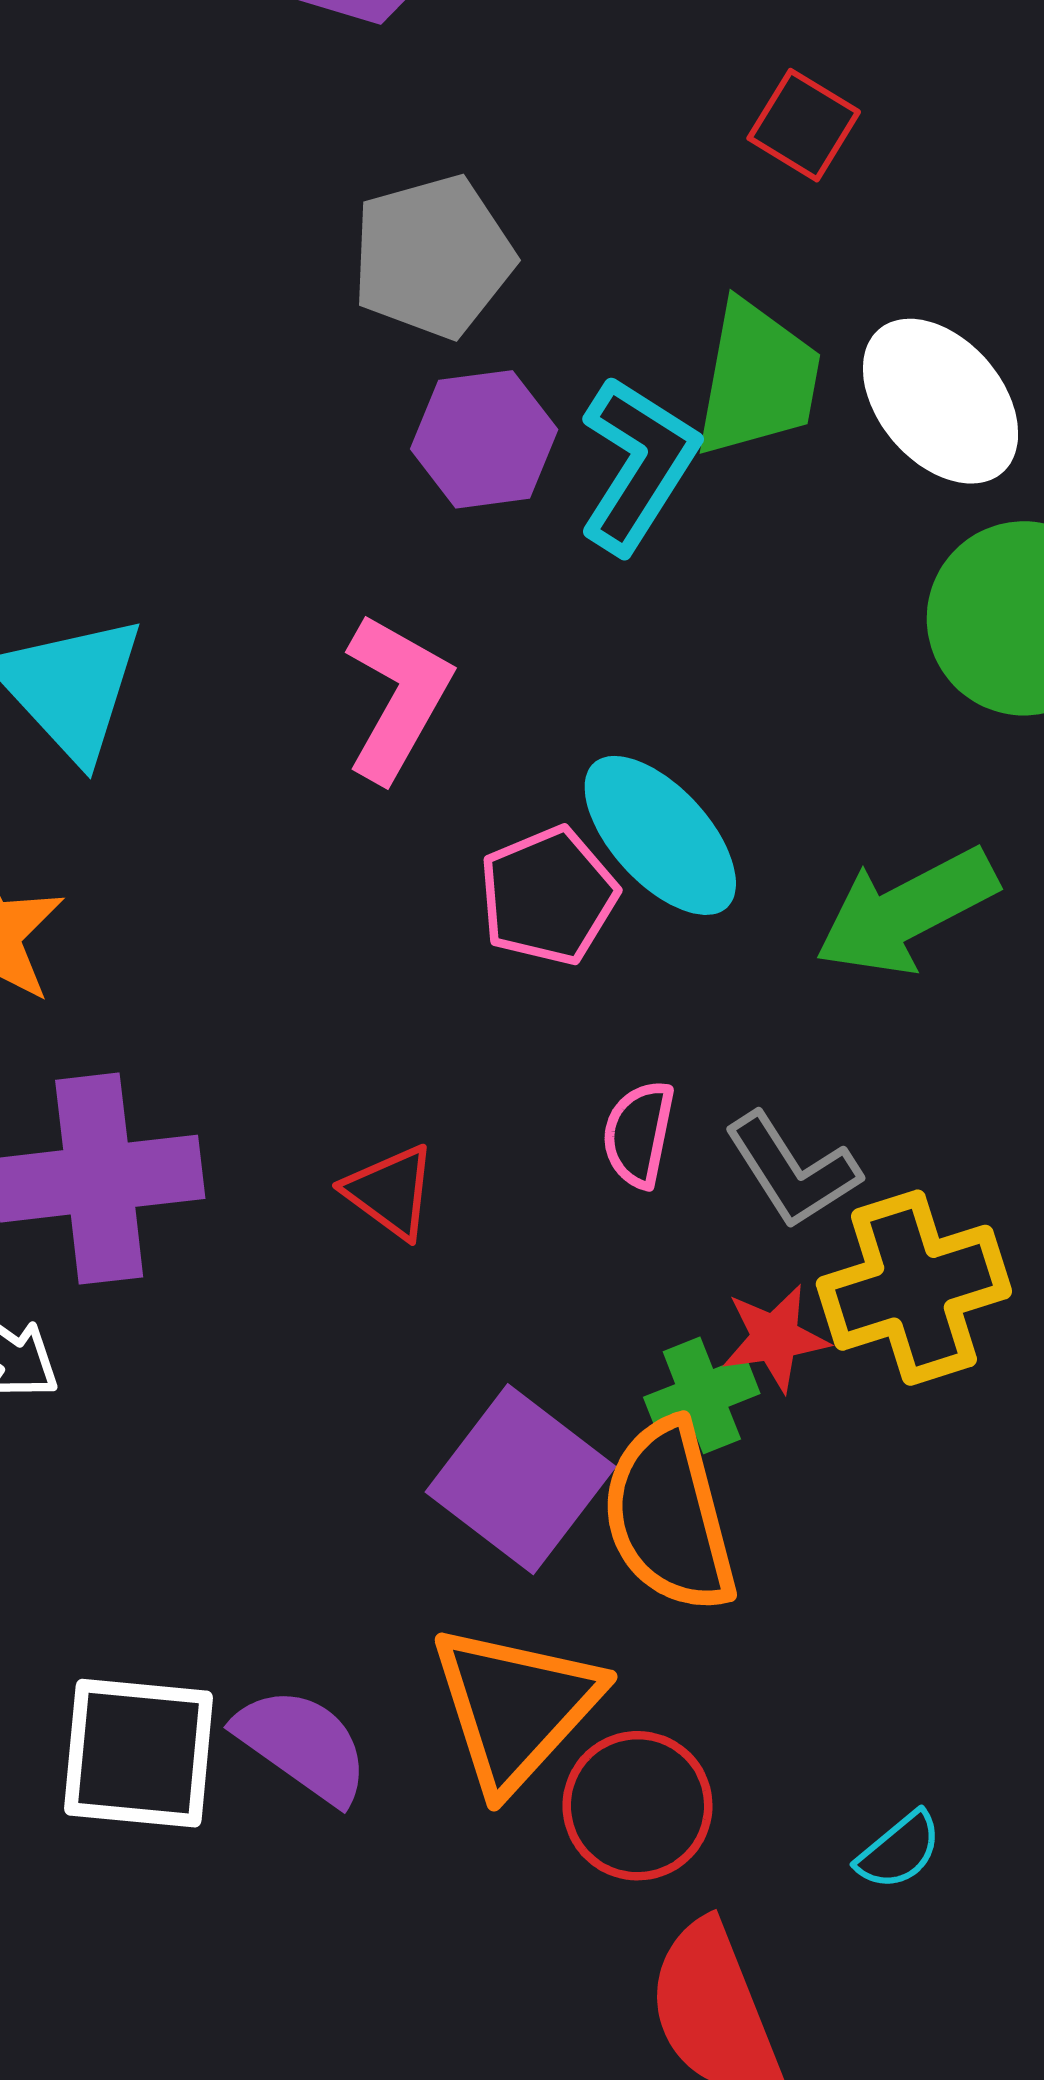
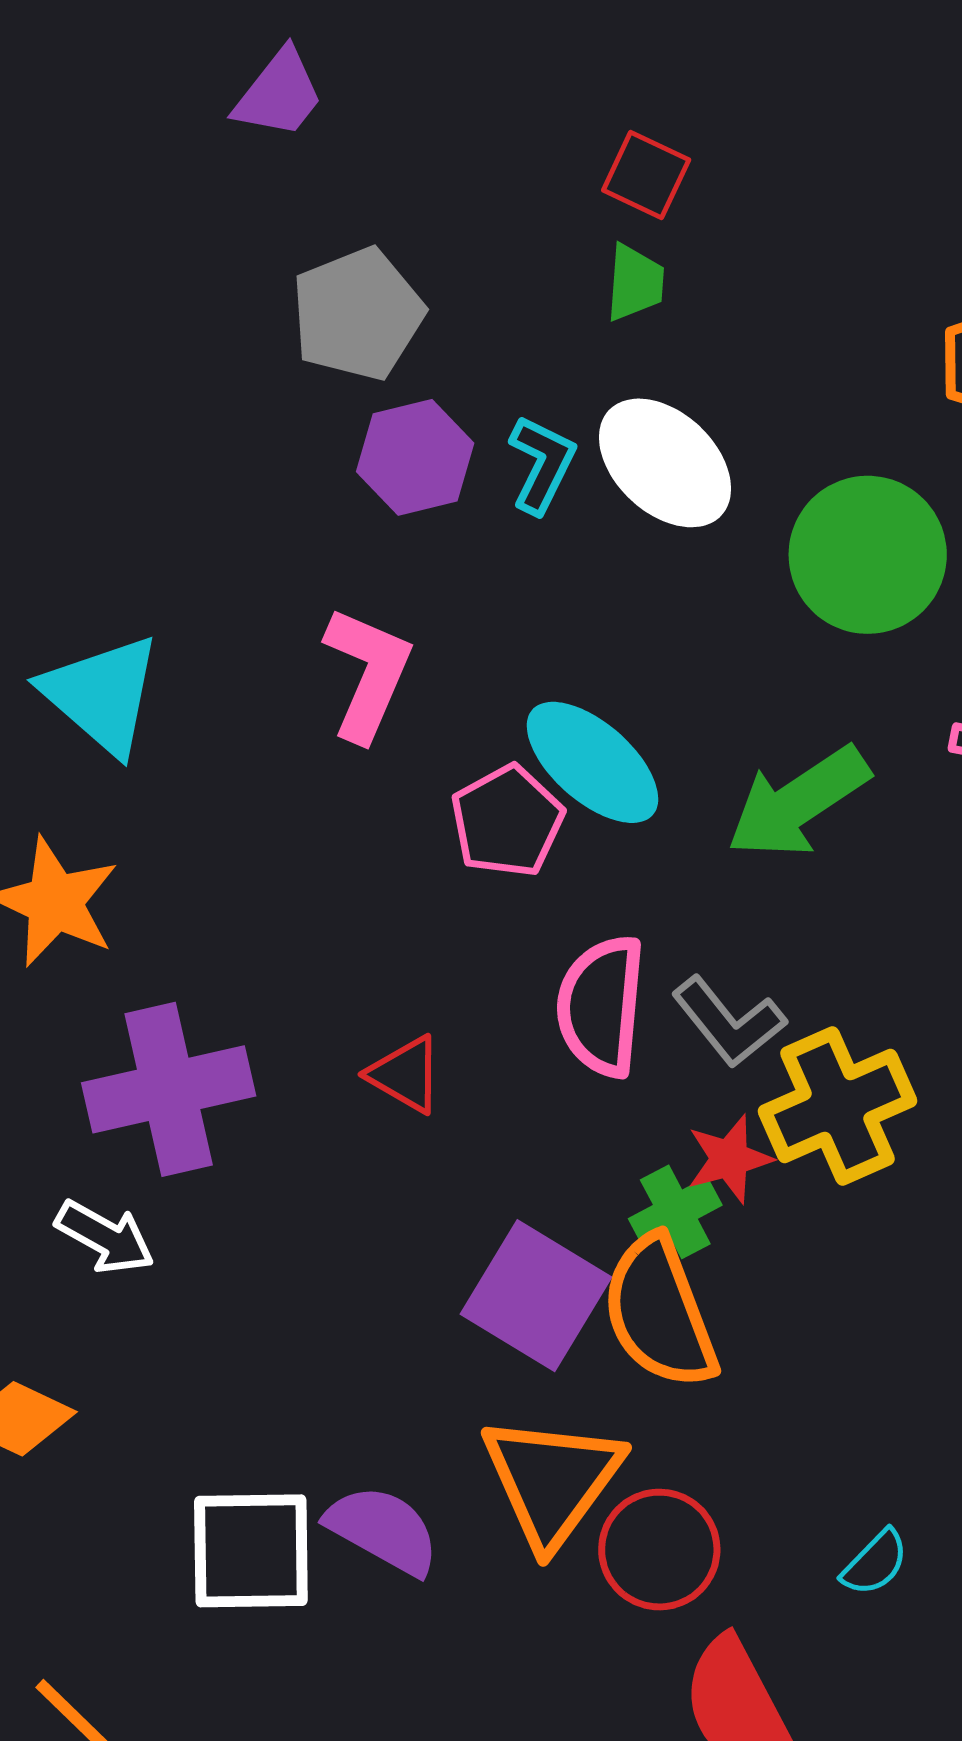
green trapezoid: (757, 379) -> (635, 283), moved, size x0.6
white ellipse: (941, 401) -> (665, 463), moved
cyan L-shape: (638, 465) -> (542, 464), size x0.7
pink semicircle: (639, 1134) -> (601, 1006), size x1.6

